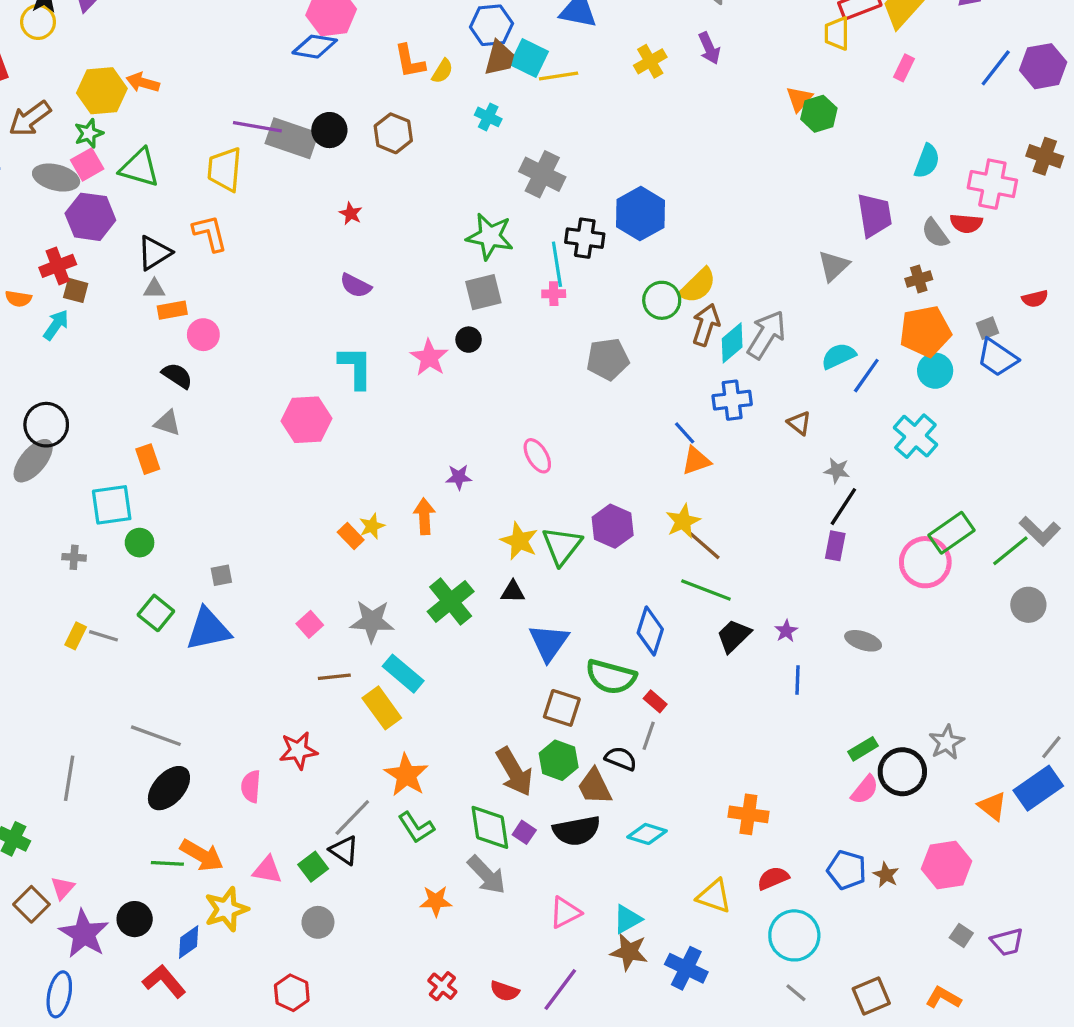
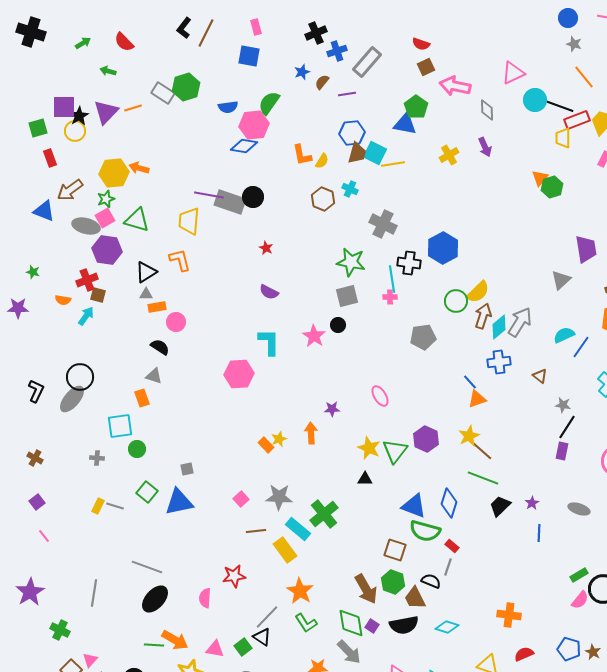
brown hexagon: (393, 133) -> (323, 199), moved
green cross: (451, 601) -> (324, 514), moved
blue triangle: (549, 642) -> (414, 506), moved, turned -44

